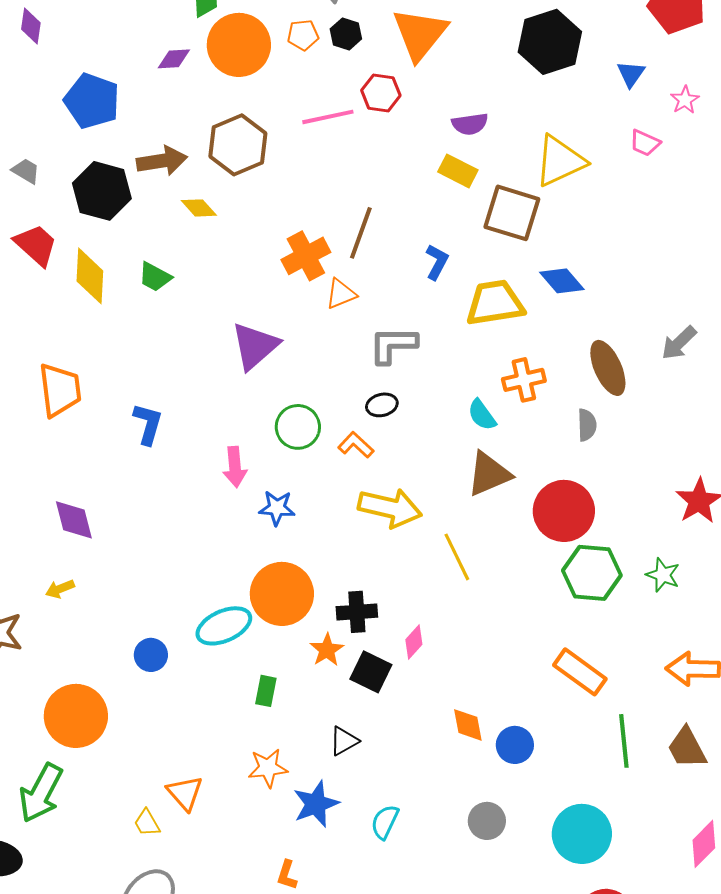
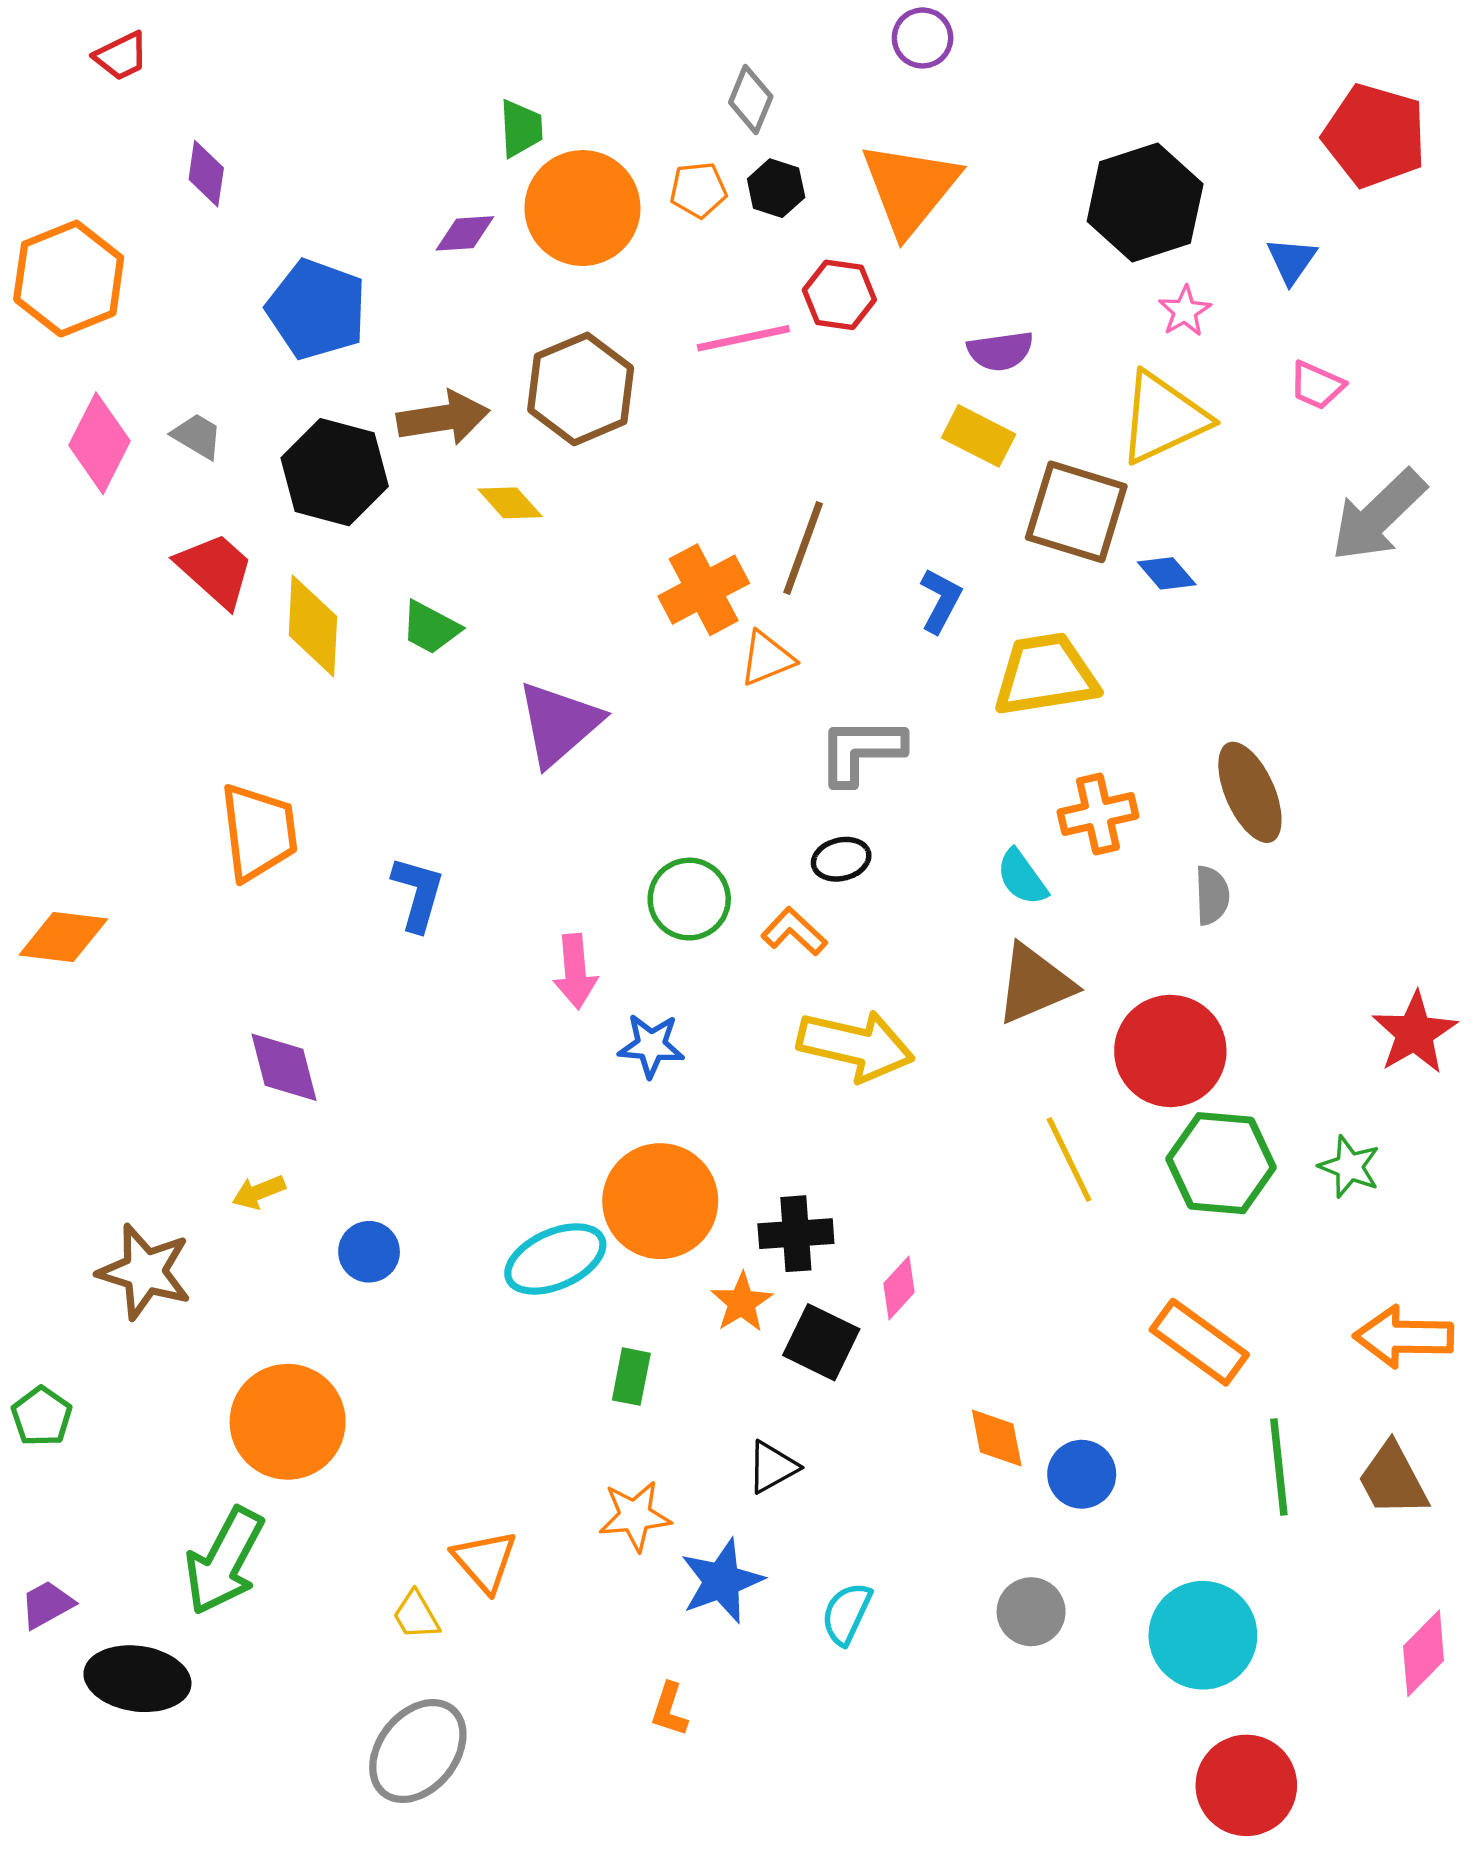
pink star: (685, 100) -> (1185, 311), moved
blue diamond: (562, 281) -> (1167, 573), moved, size x0.7
gray arrow: (679, 343) -> (1378, 516), moved, size x1.5
purple triangle: (255, 346) -> (559, 724), moved
yellow line: (457, 557) -> (1069, 1159), moved
blue circle: (151, 655) -> (369, 1252), moved

